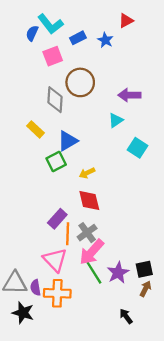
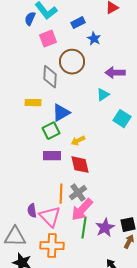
blue rectangle: (78, 38) -> (78, 23), moved
blue star: (105, 40) -> (94, 39), moved
yellow rectangle: (36, 129) -> (33, 103), turned -42
purple rectangle: (57, 219) -> (52, 156), moved, turned 48
green line: (94, 273) -> (84, 228), turned 40
purple semicircle: (36, 288) -> (32, 211), moved

